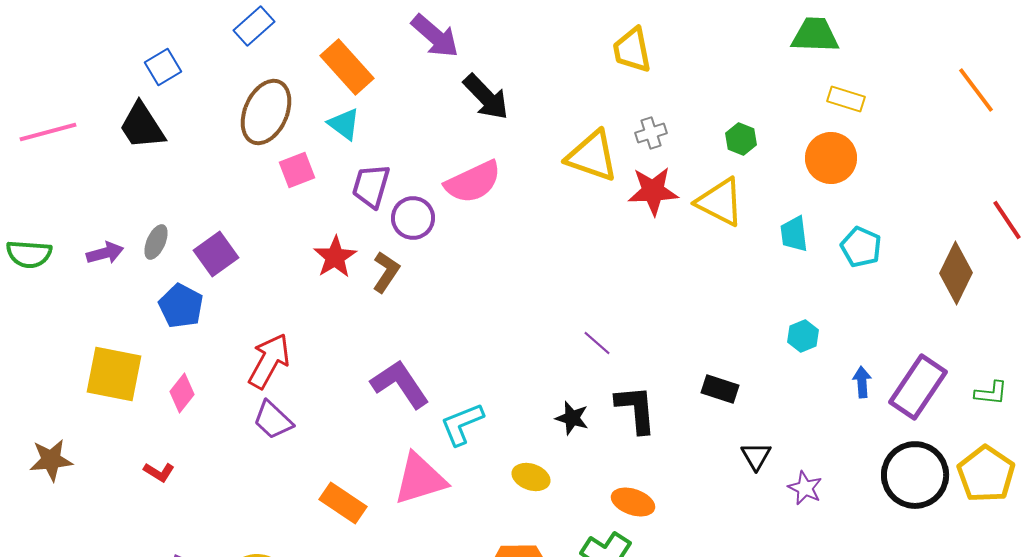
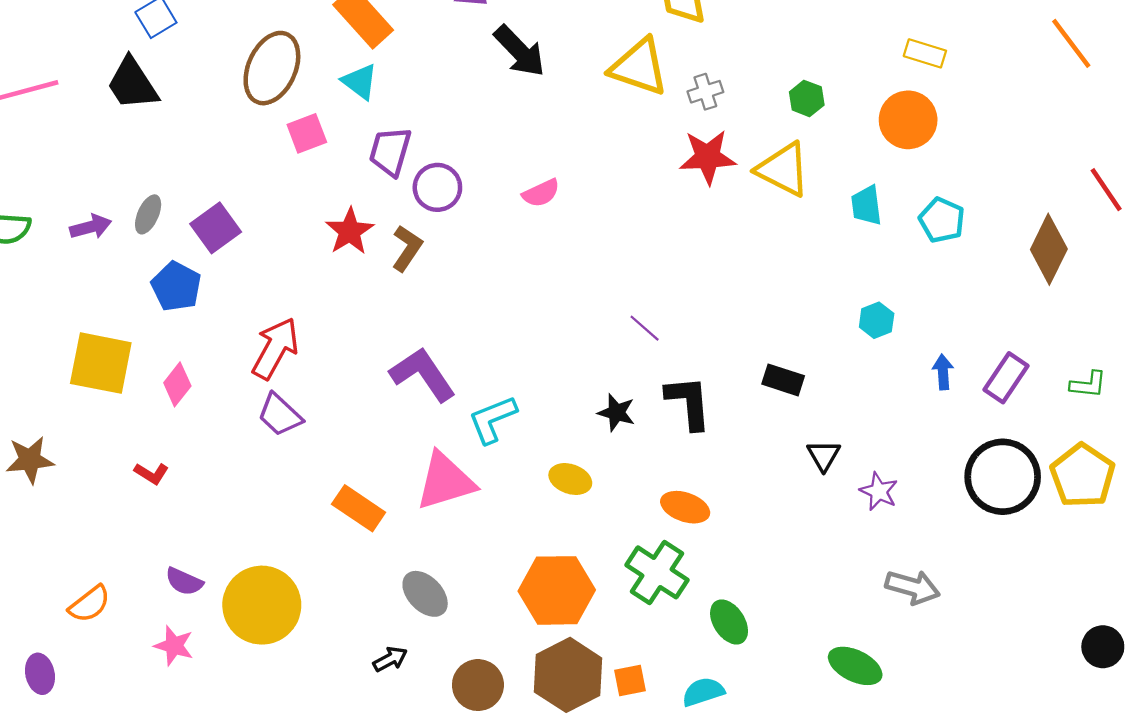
yellow triangle: (592, 156) -> (639, 67), moved
pink semicircle: (473, 182) -> (541, 193), moved, size x0.6
purple rectangle: (918, 387) -> (1006, 378), size x0.7

